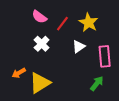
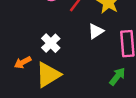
white cross: (42, 44) -> (51, 43), moved

